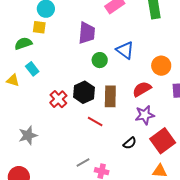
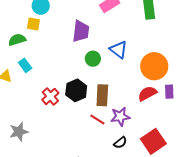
orange circle: (161, 66) -> (154, 66), size x1.4
red semicircle: (142, 89) -> (147, 94), moved
purple star: (145, 115) -> (120, 117), moved
red line: (95, 122) -> (97, 120), moved

